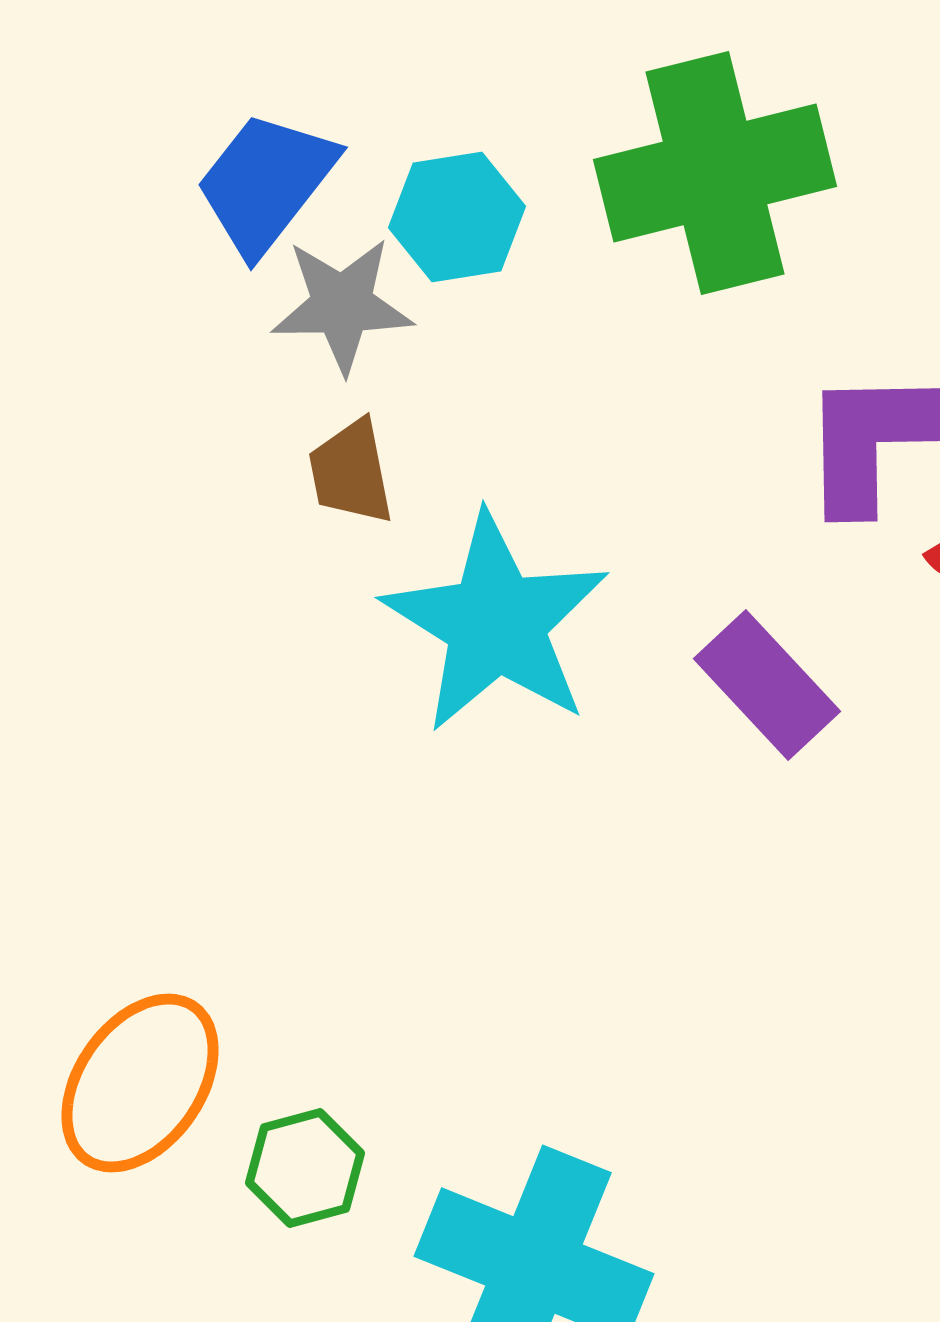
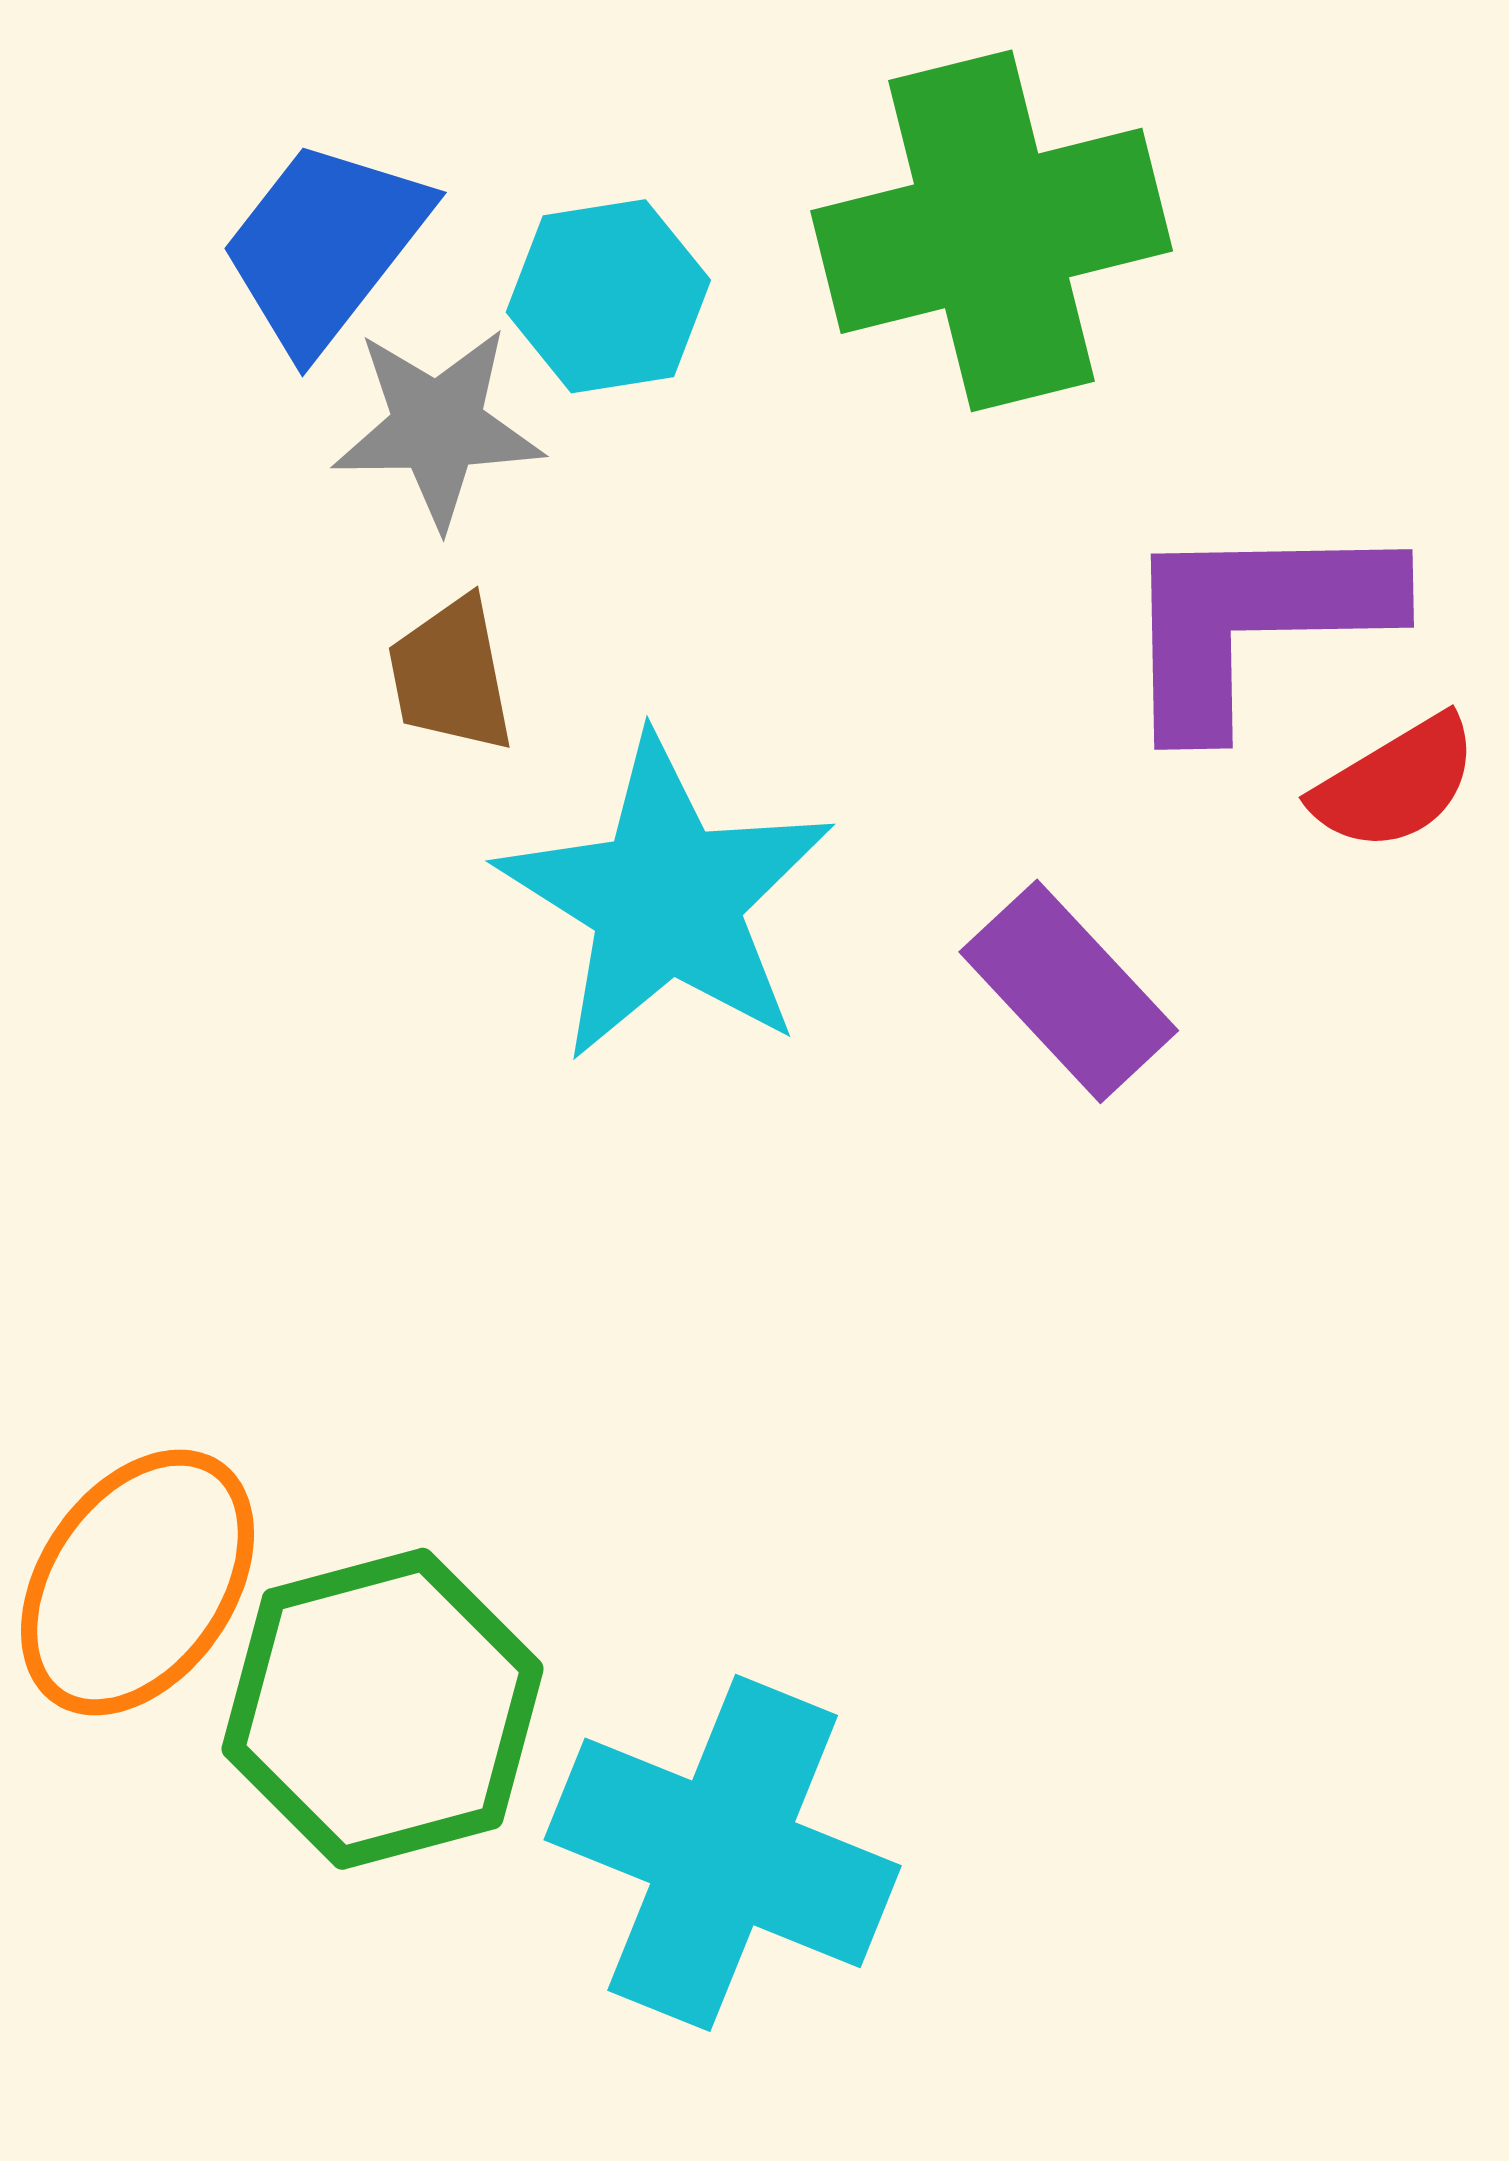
green hexagon: (305, 1168) -> (383, 1709), size x1.8

